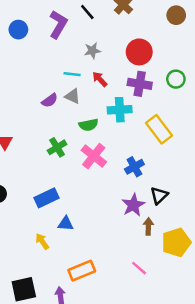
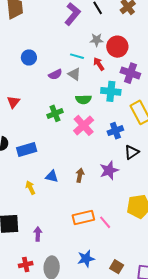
blue circle: (18, 30) -> (29, 57), moved
red circle: (139, 52) -> (117, 47), moved
blue cross: (134, 167) -> (115, 131), moved
black triangle: (159, 196) -> (132, 152), moved
blue rectangle: (46, 198) -> (27, 149), moved
brown arrow: (148, 226) -> (80, 175), moved
orange rectangle: (82, 271) -> (83, 217), moved

